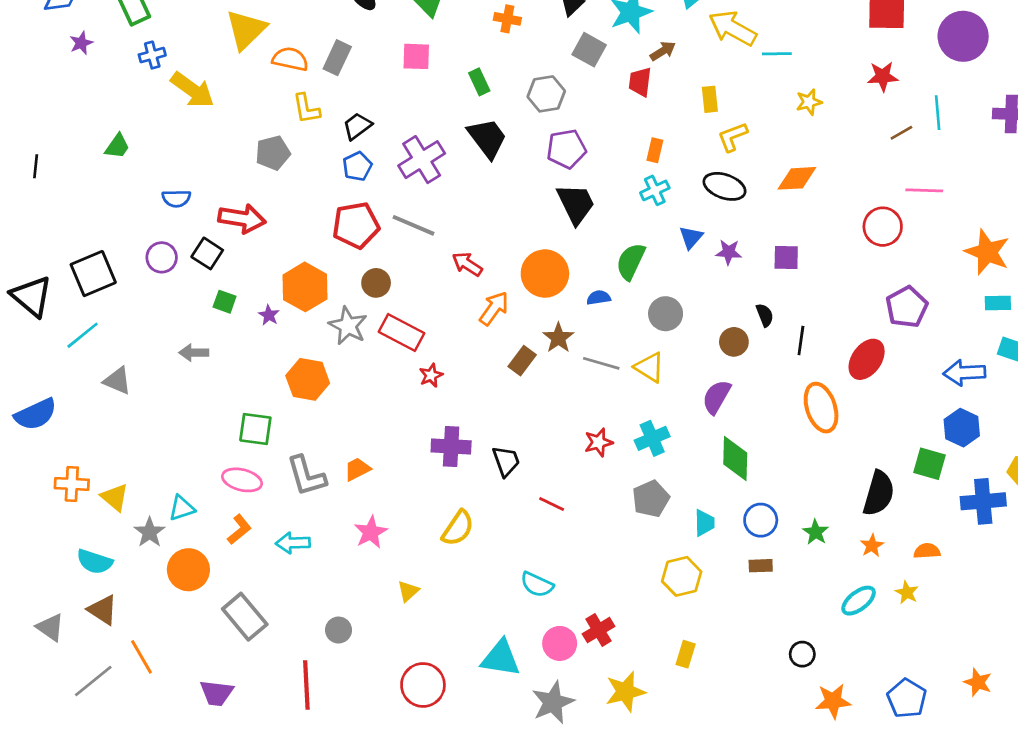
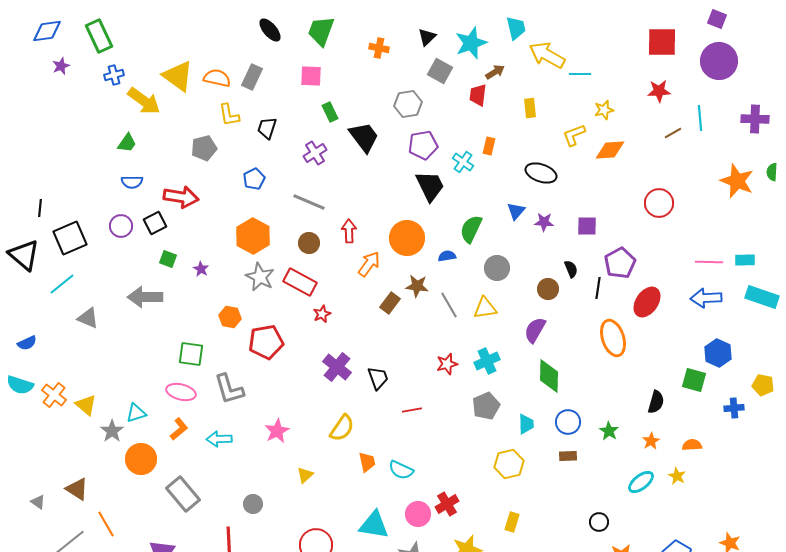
yellow triangle: (246, 30) -> (178, 76), moved, turned -40
green rectangle: (479, 82) -> (330, 112), moved
black trapezoid: (357, 126) -> (267, 128), turned -35
yellow L-shape: (733, 137) -> (574, 135), moved
green trapezoid: (117, 146) -> (127, 143), moved
purple cross: (422, 160) -> (315, 153), size x0.7
black line: (36, 166) -> (40, 208), moved
blue pentagon: (357, 166) -> (254, 179), moved
orange diamond: (797, 178) -> (610, 150), moved
cyan cross: (655, 190) -> (463, 162), moved, turned -30
pink line: (924, 190) -> (709, 262), moved
red pentagon: (356, 225) -> (266, 342), moved
orange star: (987, 252) -> (737, 181), moved
black square: (207, 253) -> (155, 223), turned 30
red arrow: (467, 264) -> (349, 231), turned 55
brown circle: (376, 283) -> (309, 243), moved
orange hexagon: (305, 287) -> (253, 236), moved
purple pentagon: (907, 307) -> (620, 263), moved
brown star: (558, 338) -> (417, 286), turned -30
gray arrow: (194, 353) -> (145, 297), size x1.6
gray line: (601, 363) -> (449, 305), turned 44
yellow triangle: (649, 367) -> (485, 308), turned -40
blue arrow: (964, 373) -> (706, 298), moved
orange hexagon: (308, 379) -> (230, 317), size x0.7
blue semicircle: (36, 414) -> (27, 343), size x0.6
purple cross: (451, 446) -> (337, 367), turned 36
orange trapezoid: (357, 469) -> (367, 462), moved, turned 105
orange cross: (72, 484) -> (54, 395), turned 35
black semicircle: (879, 493) -> (656, 402), size x0.7
blue cross: (983, 501) -> (734, 408), size x0.6
red line: (552, 504) -> (412, 410), turned -36
cyan semicircle: (95, 562) -> (20, 385), moved
gray triangle: (50, 627) -> (38, 502), size x0.7

